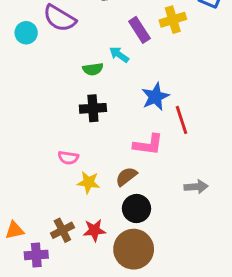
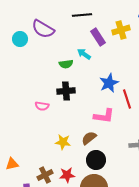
pink semicircle: (68, 158) -> (42, 106), moved
orange triangle: (14, 230) -> (12, 164), moved

